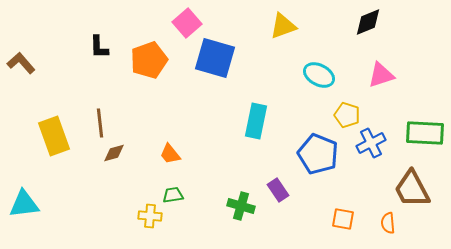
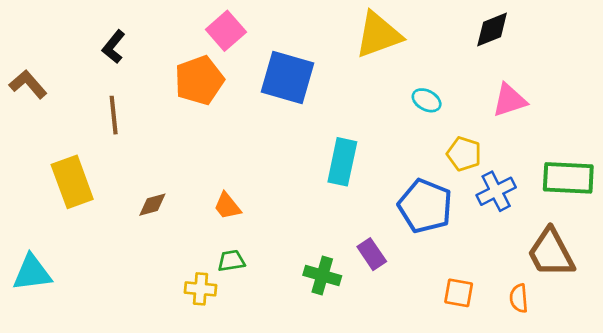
pink square: (187, 23) -> (226, 31), moved
yellow triangle: (283, 26) -> (378, 35), size x1.4
black L-shape: (99, 47) -> (114, 47), moved, turned 40
cyan ellipse: (319, 75) -> (427, 100), size x0.7
brown line: (100, 123) -> (114, 115), moved

